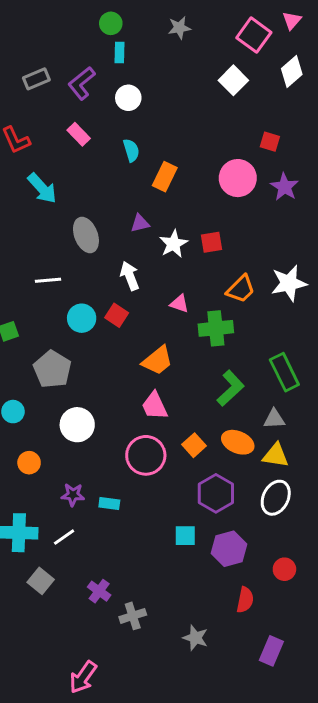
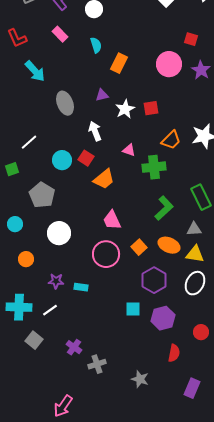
white line: (48, 280) -> (29, 142), moved, turned -36
orange trapezoid: (157, 360) -> (104, 179), moved

